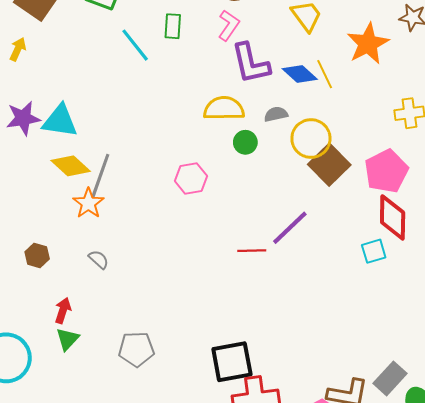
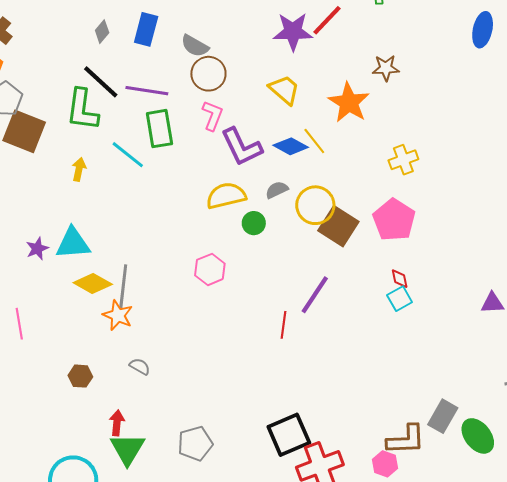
green rectangle: (173, 26) -> (159, 129), size x1.5
yellow arrow: (18, 49) -> (79, 169), moved
purple star: (23, 118) -> (37, 249), size x0.7
red diamond: (393, 217) -> (400, 279), moved, size x0.5
red line: (252, 251) -> (283, 325), turned -68
green triangle: (67, 339) -> (127, 449), size x1.5

